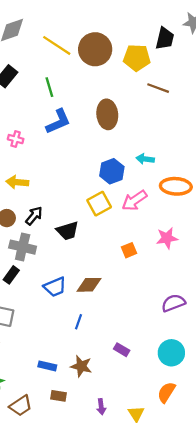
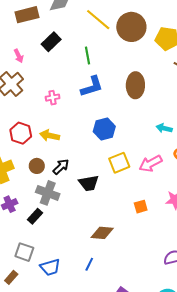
pink cross: (16, 139) -> (53, 98), turned -32
blue hexagon: (112, 171) -> (104, 129), moved
blue trapezoid: (55, 287) -> (50, 267), moved

